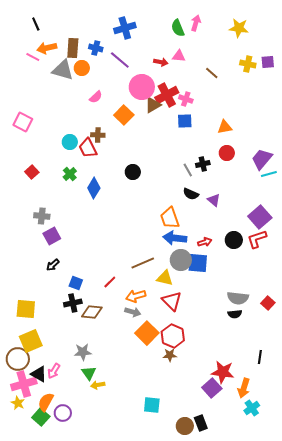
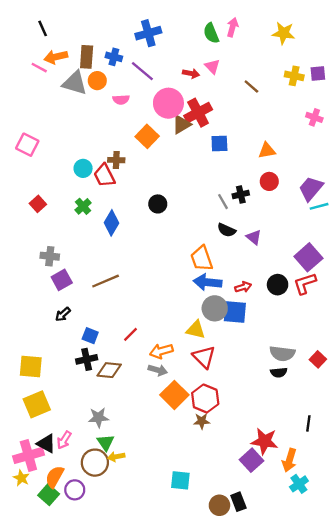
pink triangle: (179, 56) -> (212, 66), turned 40
pink semicircle: (96, 97) -> (121, 100), moved, turned 40
pink cross: (186, 99) -> (314, 117), moved
brown line: (143, 263) -> (106, 281), moved
brown circle: (18, 359) -> (95, 463), moved

